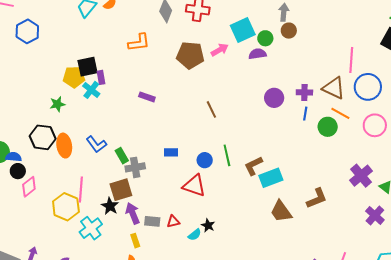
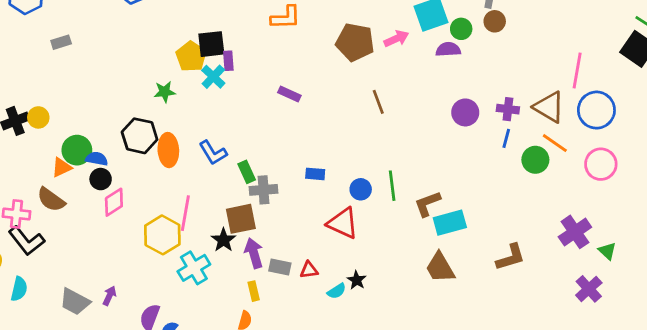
yellow pentagon: (74, 77) -> (191, 56), turned 30
brown line: (211, 109) -> (378, 102), moved
brown trapezoid: (281, 211) -> (440, 268), moved

